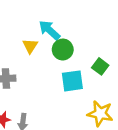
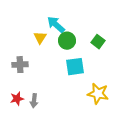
green square: (100, 66) -> (98, 42), moved

